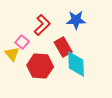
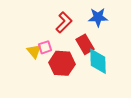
pink square: (22, 42) -> (45, 47), moved, turned 32

